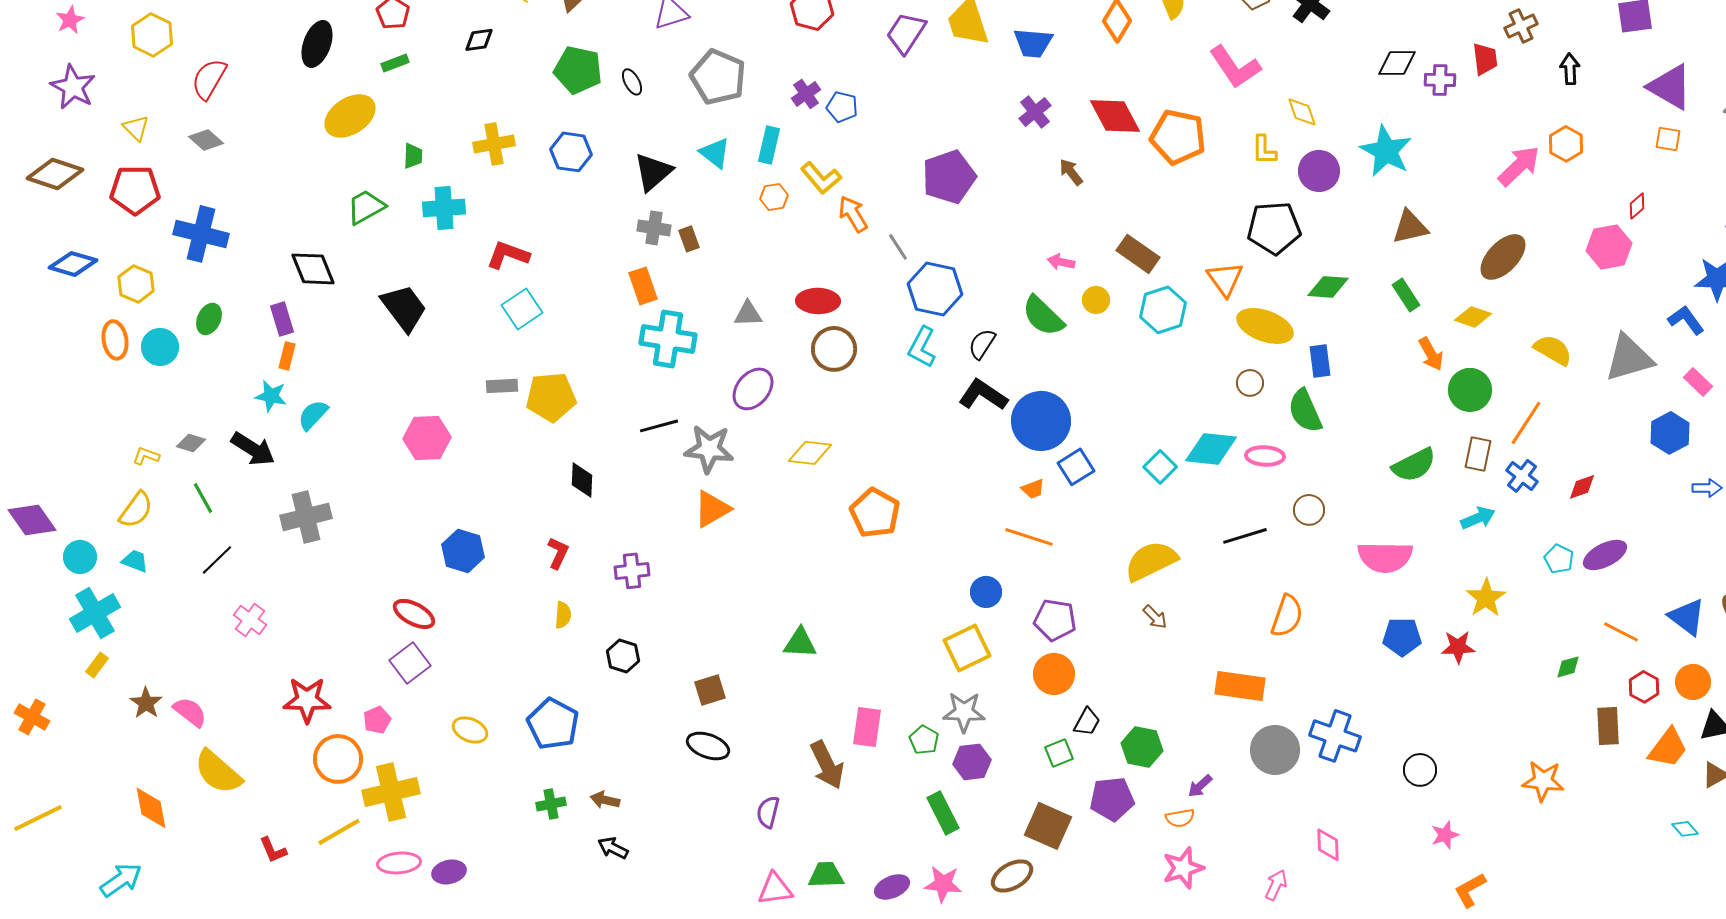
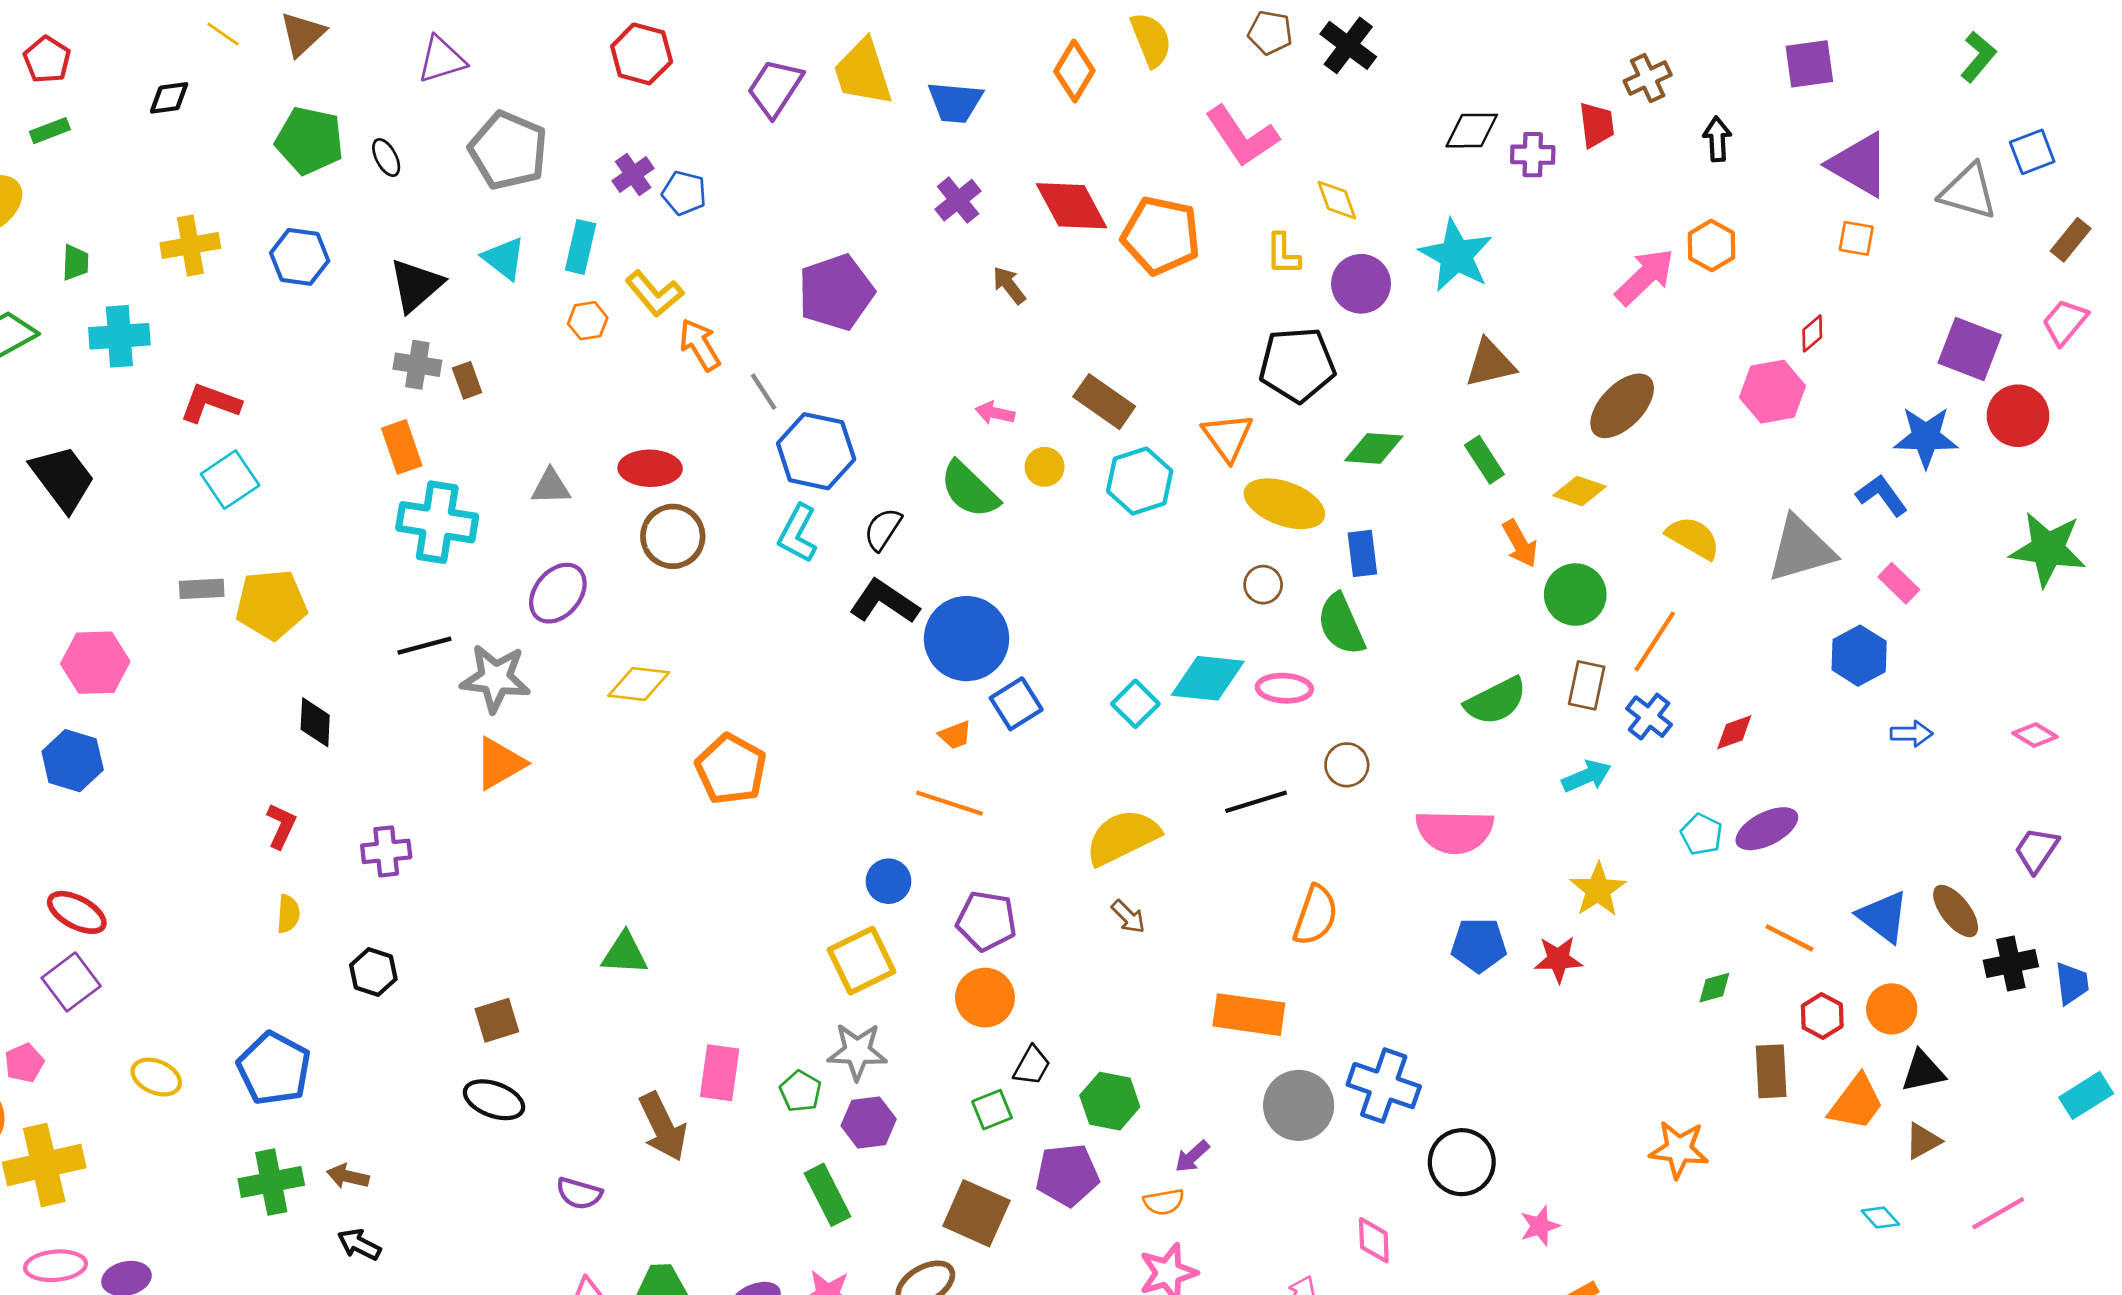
blue hexagon: (463, 551) -> (73, 761), moved
black circle: (1420, 770) -> (1462, 1162), moved, size x1.4
green cross: (551, 804) -> (271, 1182), size x1.5
purple semicircle: (768, 812) -> (579, 1193), turned -88

